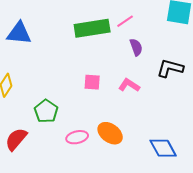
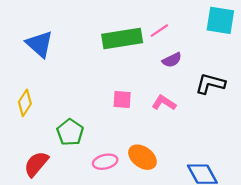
blue triangle: (19, 33) -> (40, 44), turned 36
purple semicircle: (136, 47) -> (172, 60), turned 84

